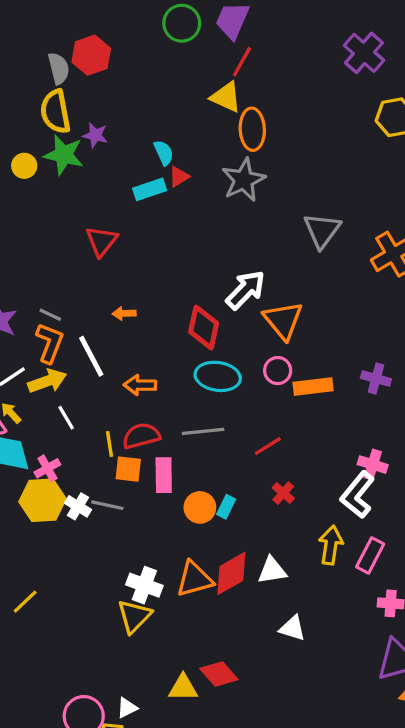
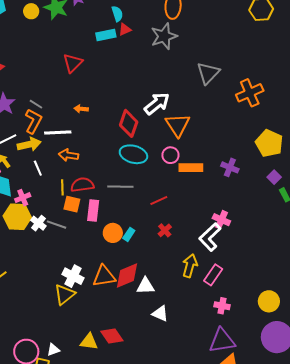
white line: (91, 356) -> (58, 133), turned -72
orange arrow: (140, 385) -> (68, 155), moved
white triangle: (272, 570) -> (145, 286), moved

